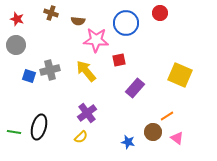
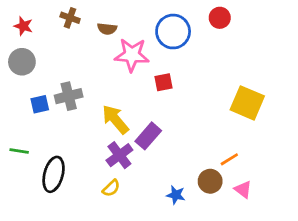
yellow arrow: (86, 71) -> (115, 119), moved
blue square: (29, 76) -> (40, 104), turned -32
purple rectangle: (135, 88) -> (148, 136), moved
green line: (14, 132) -> (19, 151), moved

